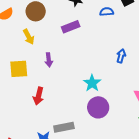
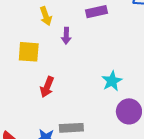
purple arrow: (49, 60) -> (66, 36), moved
purple circle: (98, 107) -> (129, 111), moved

